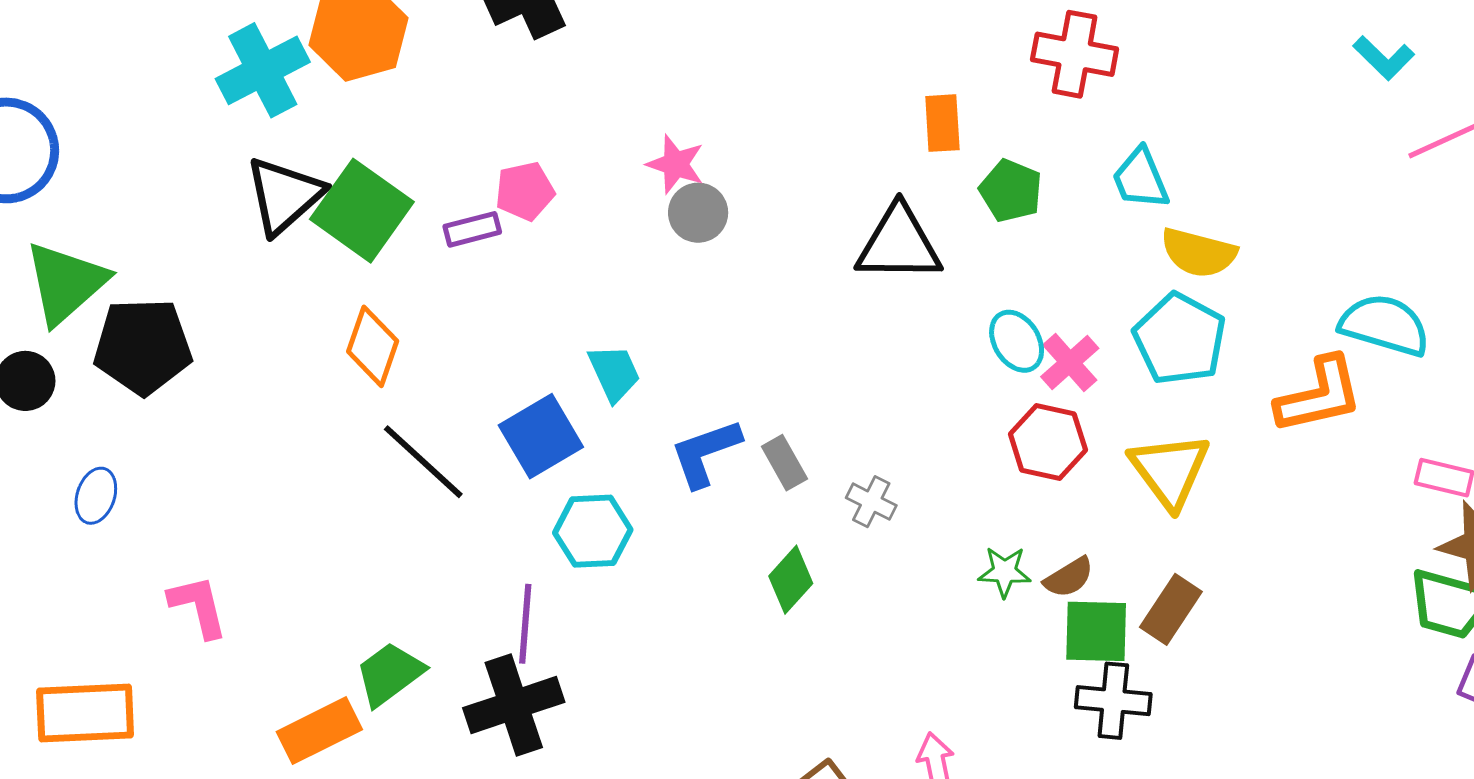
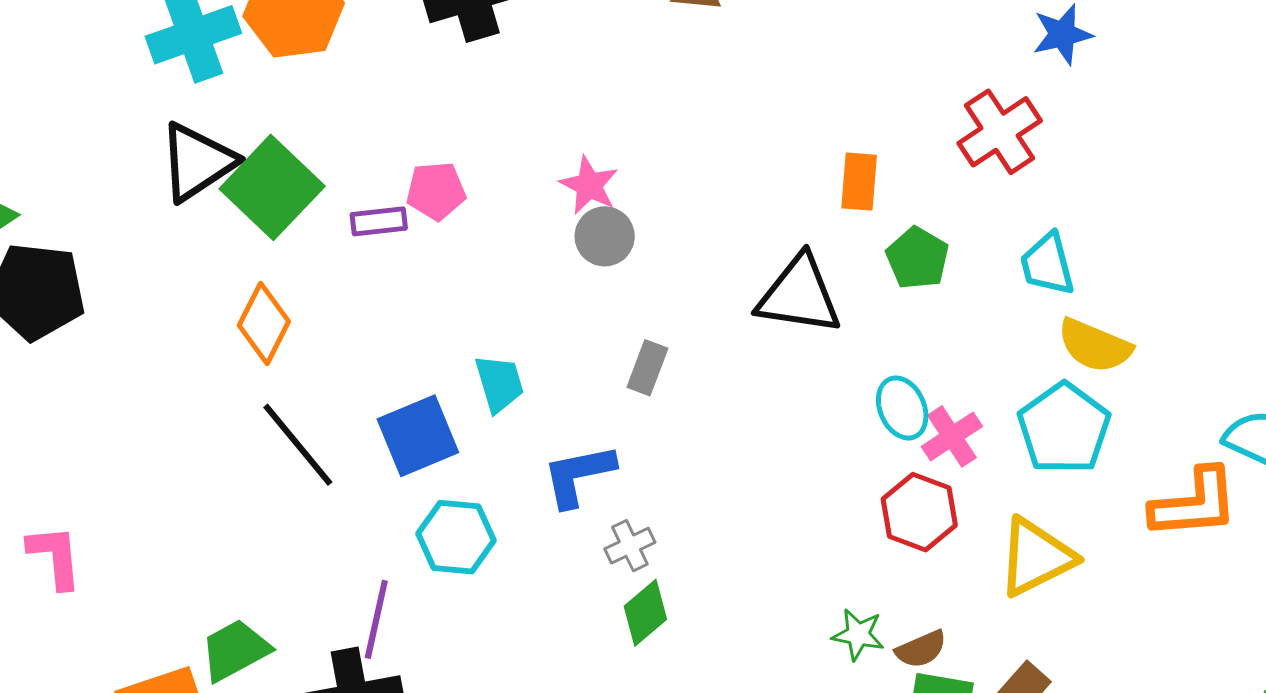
red cross: (1075, 54) -> (1000, 132), turned 38
gray rectangle: (784, 463) -> (647, 368), moved, turned 42
yellow triangle: (1170, 470) -> (1036, 557), turned 32
gray cross: (871, 502) -> (630, 546), moved, turned 30

